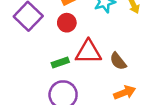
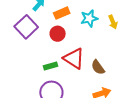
red triangle: (88, 52) -> (74, 58), turned 30

